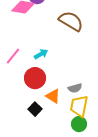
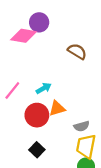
brown semicircle: (71, 21) -> (77, 51), size x0.7
orange triangle: (53, 96) -> (57, 108), moved, turned -49

